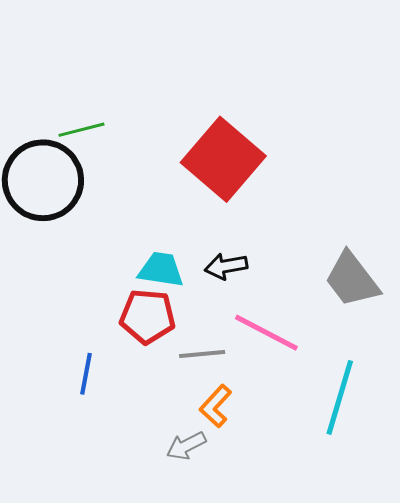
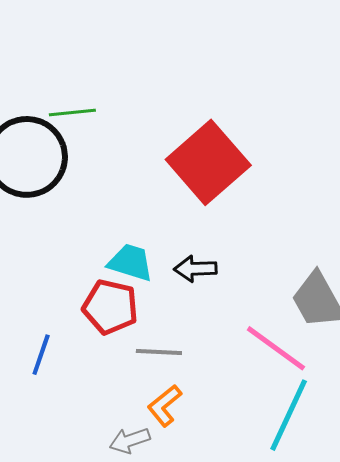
pink line: (266, 333) -> (276, 348), moved

